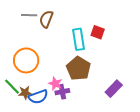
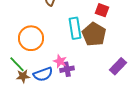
cyan rectangle: (78, 39) -> (75, 28), moved
brown pentagon: (78, 69) -> (94, 34), moved
brown star: (25, 93) -> (23, 76), moved

